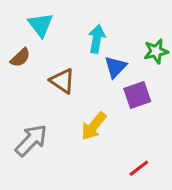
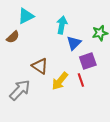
cyan triangle: (41, 25) -> (26, 16), turned 42
brown triangle: (62, 81) -> (40, 66), moved
red line: (139, 168) -> (81, 80), moved, turned -72

